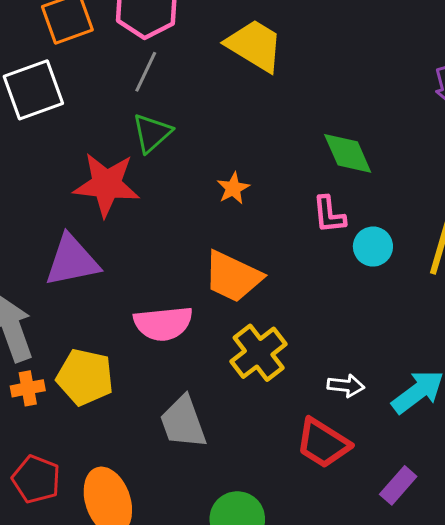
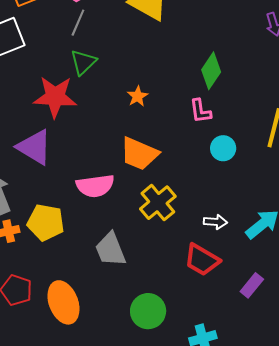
green diamond: (348, 153) -> (211, 71), turned 60
cyan circle: (373, 247) -> (223, 148), moved
purple triangle: (72, 261) -> (34, 147), turned 45

